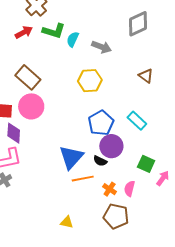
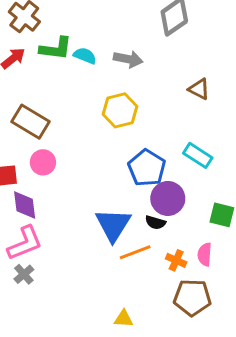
cyan semicircle: (73, 39) -> (85, 56), turned 98
pink circle: (31, 106) -> (43, 162), size x0.7

